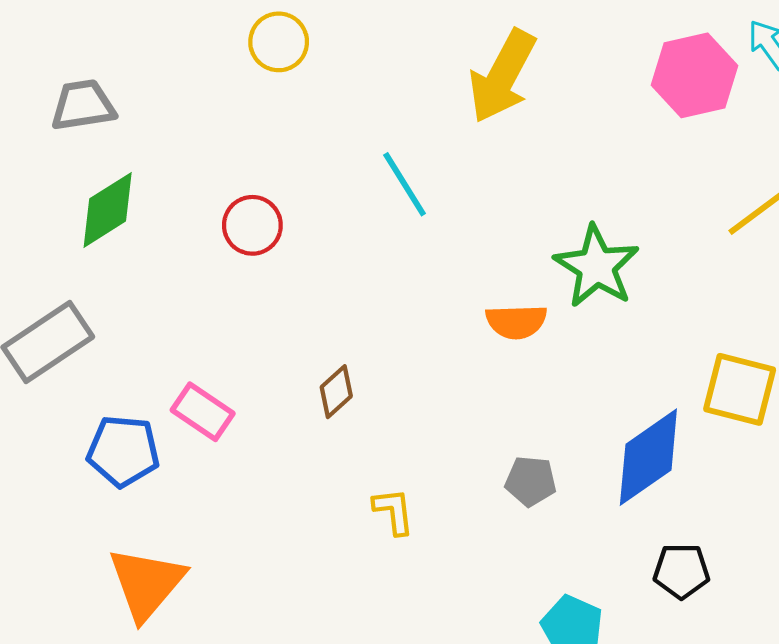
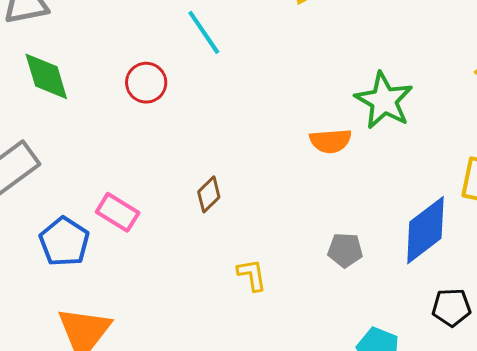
cyan line: (405, 184) -> (204, 32), moved
green diamond: (108, 210) -> (46, 76), turned -72
blue pentagon: (123, 451) -> (64, 242), turned 30

